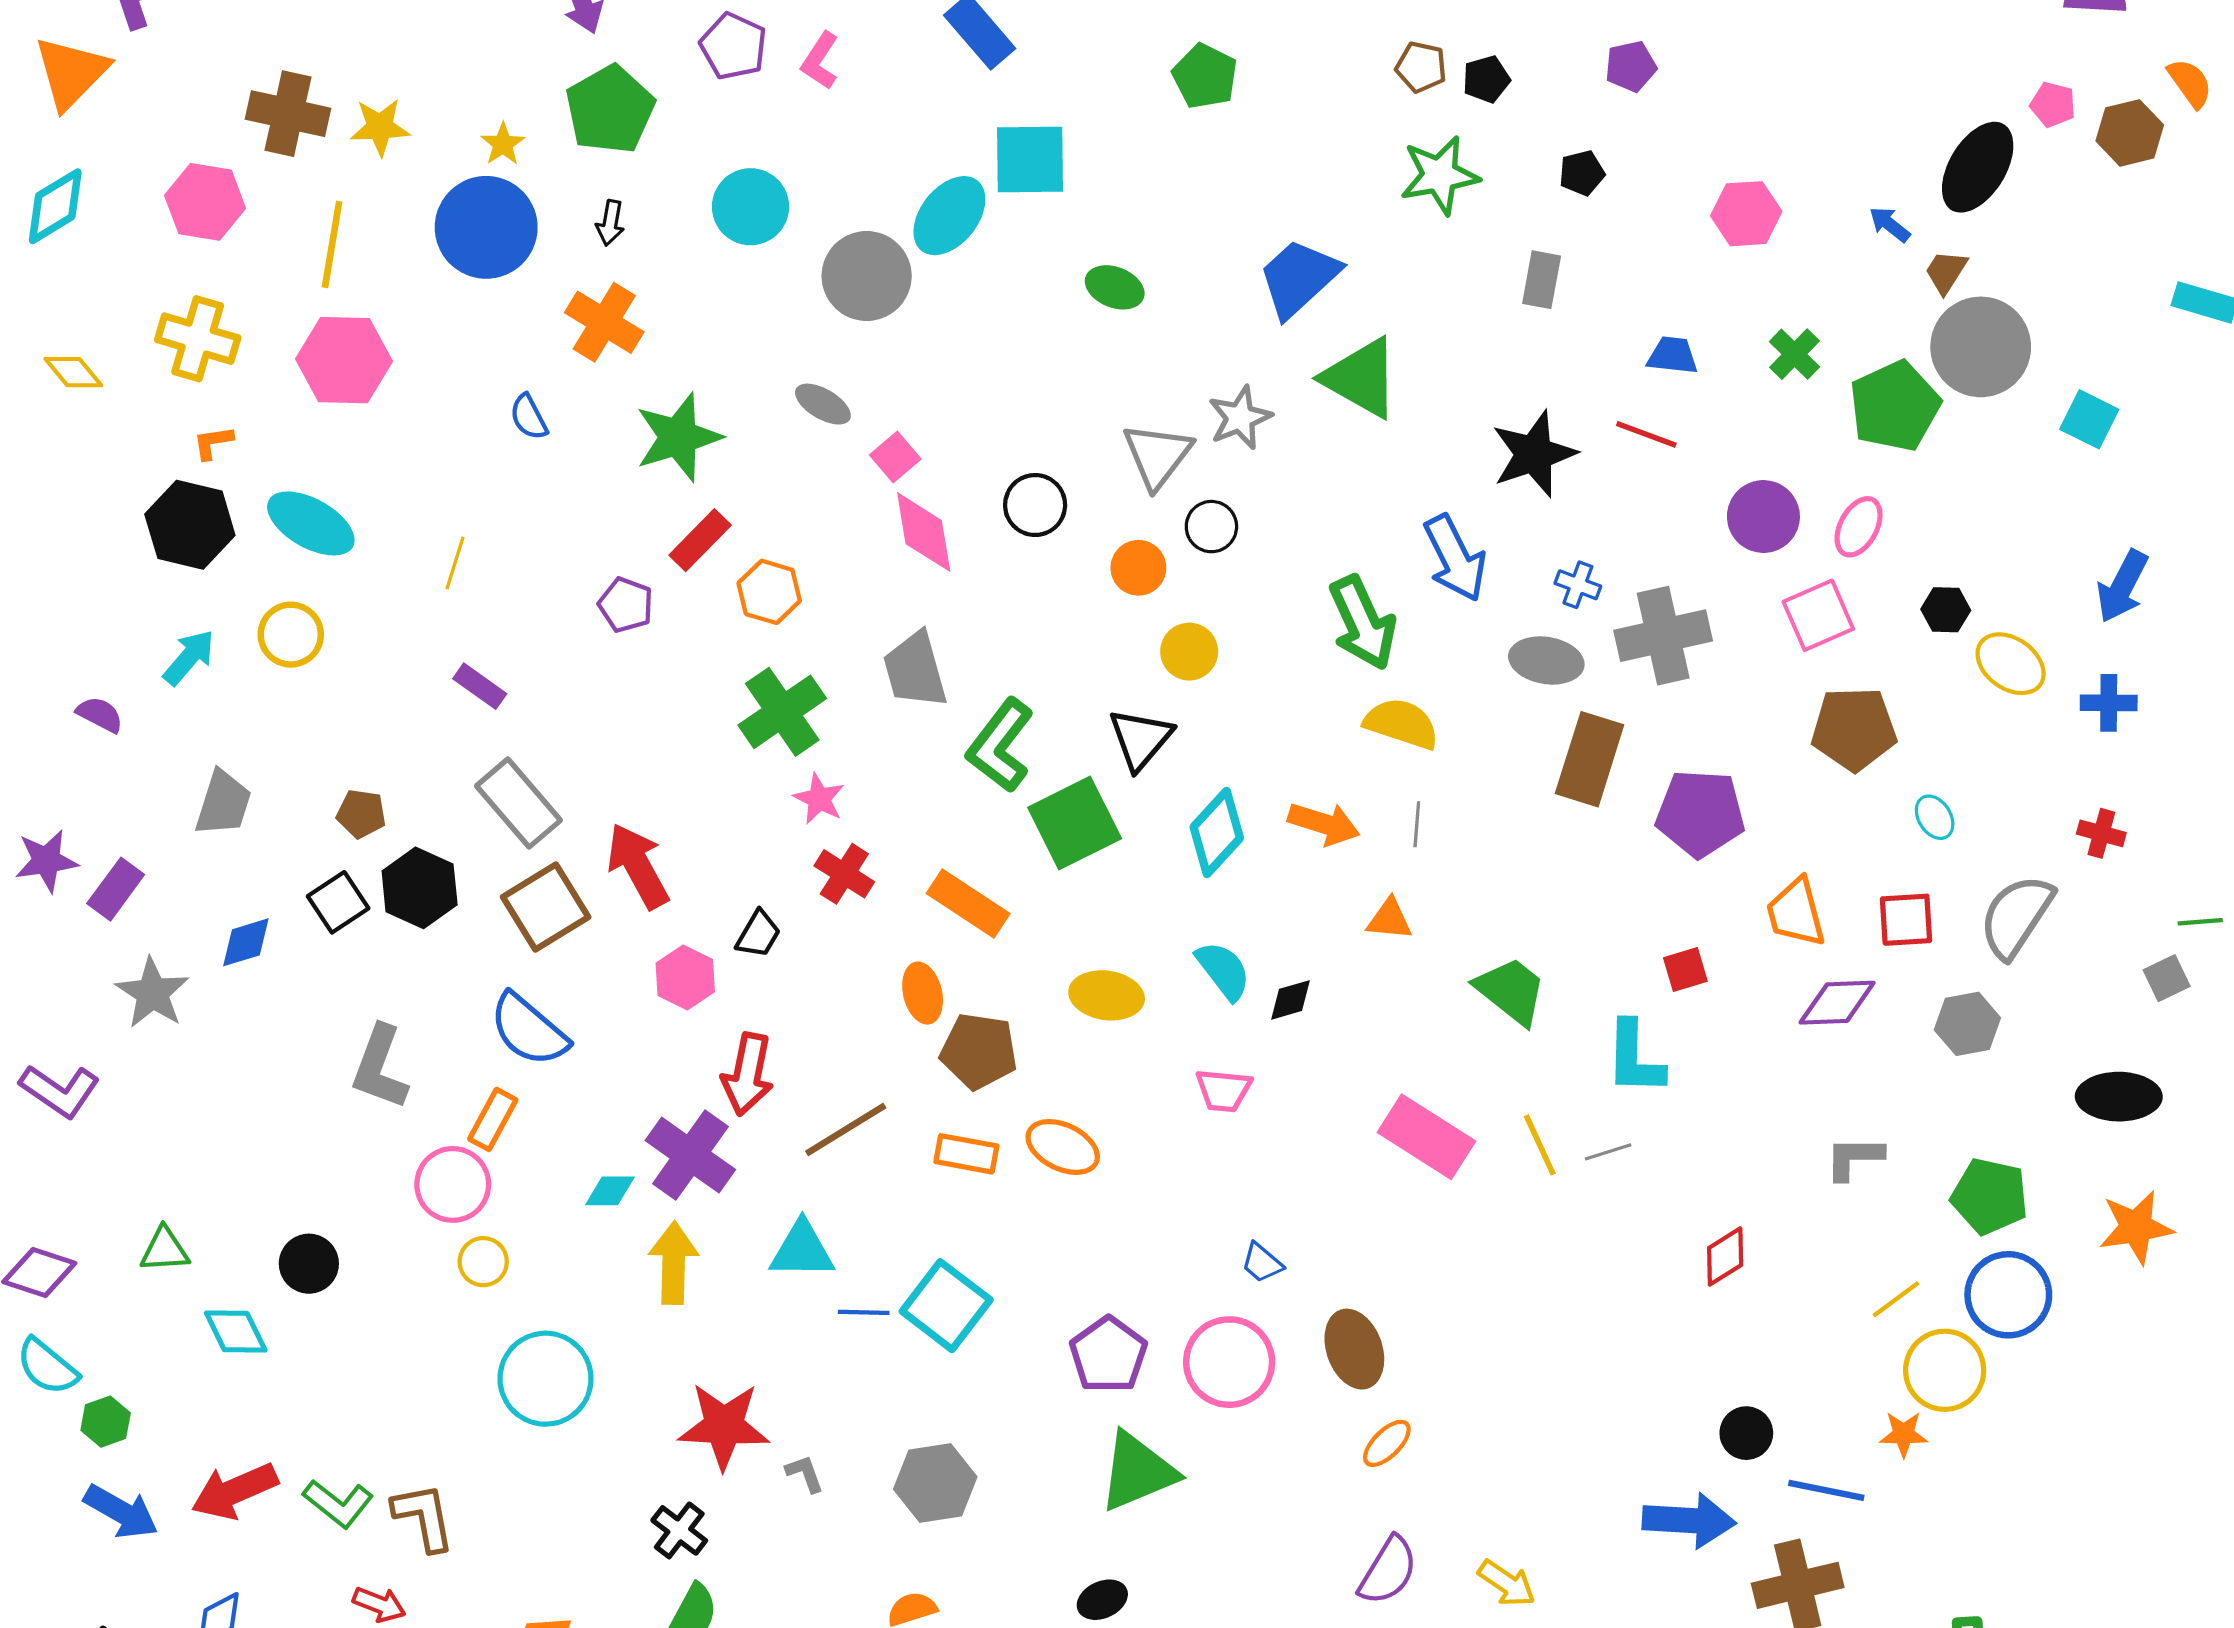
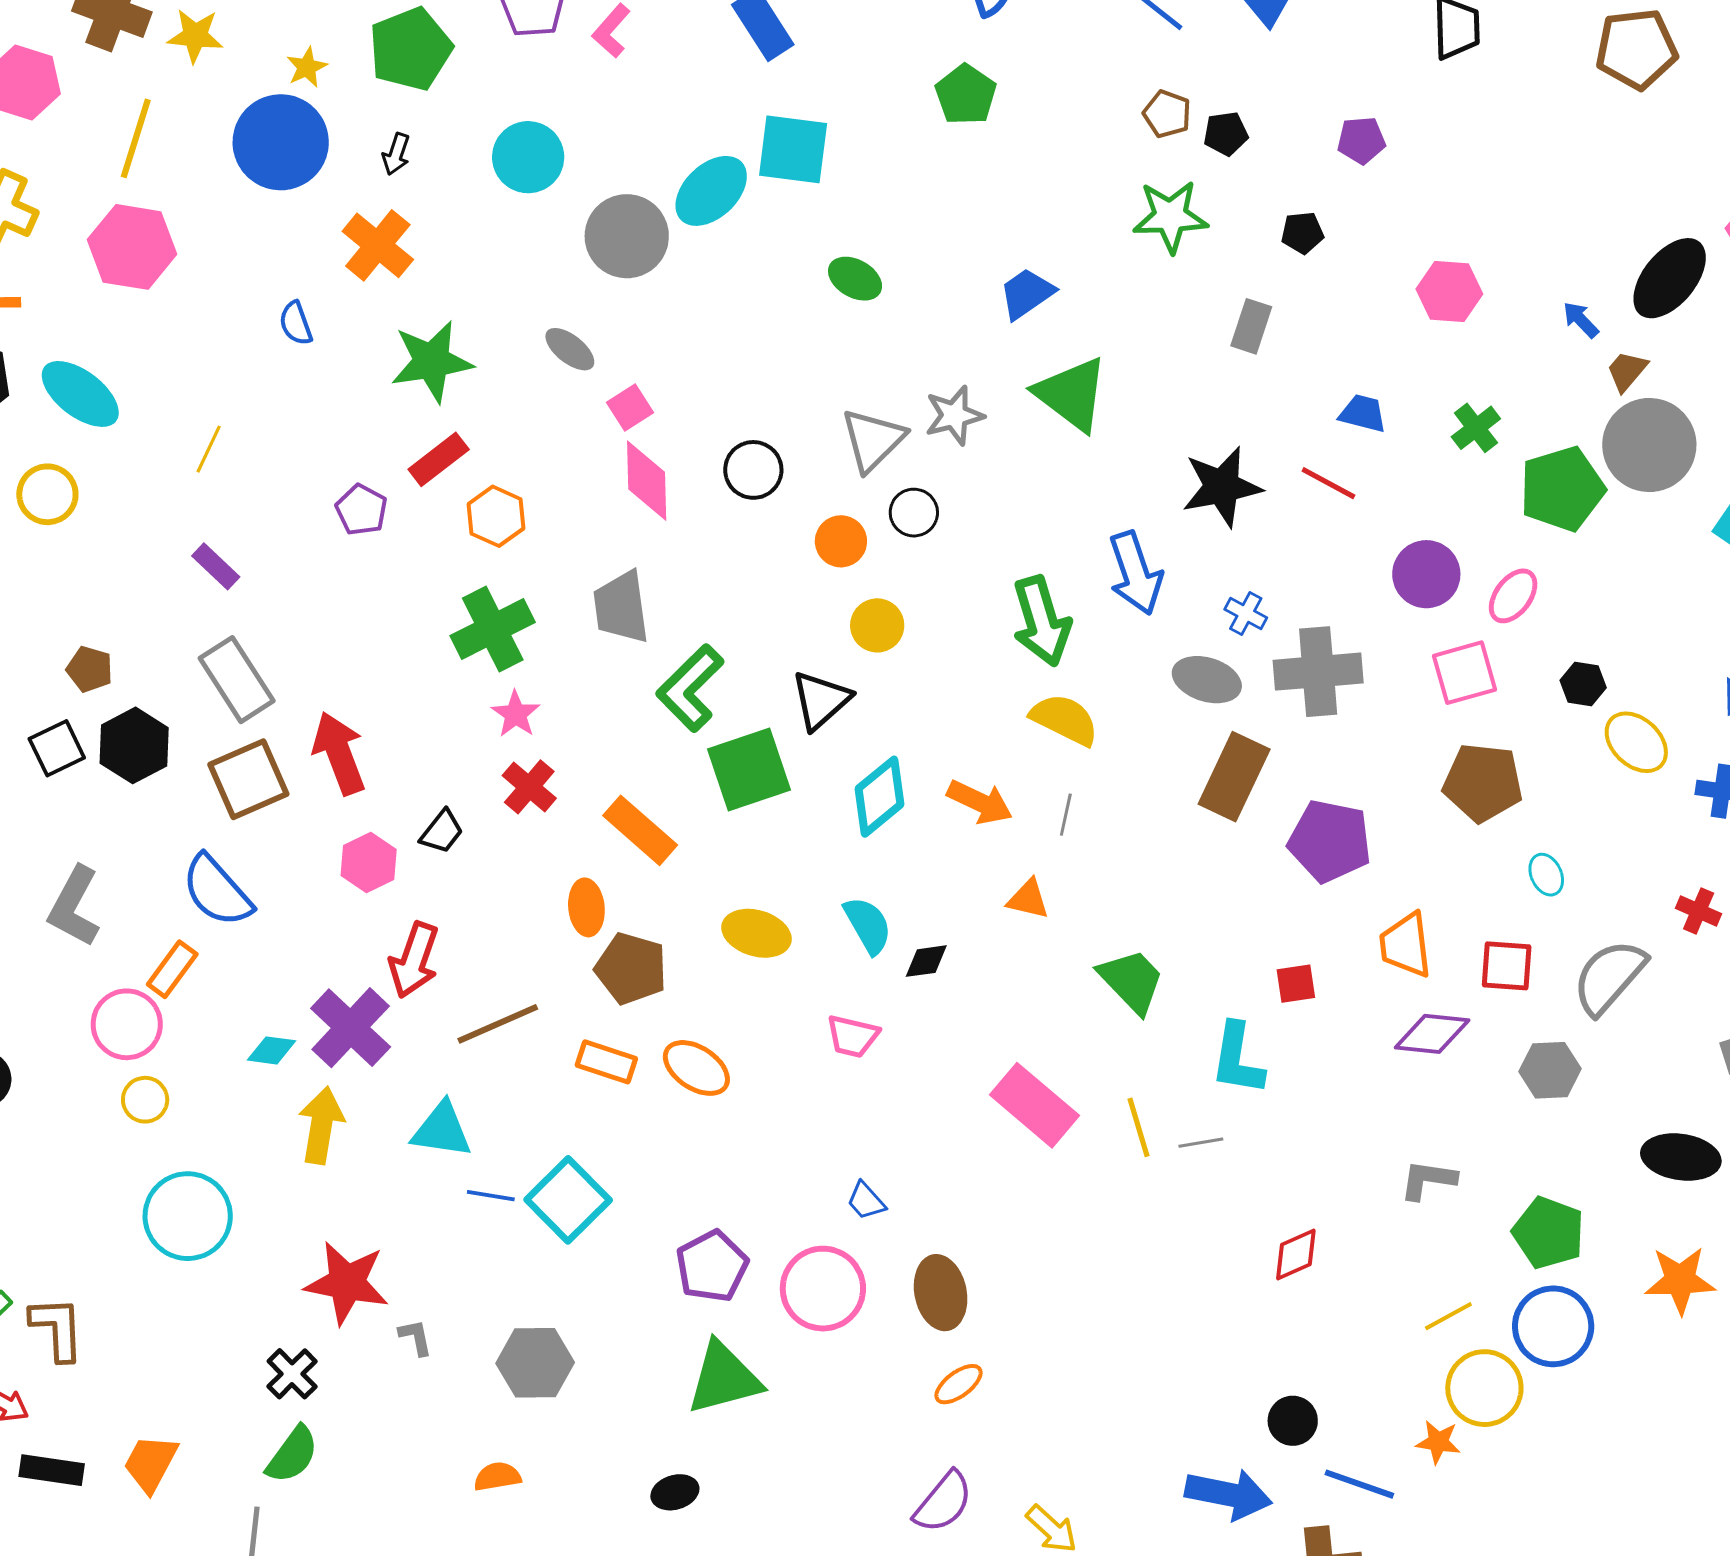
blue trapezoid: (1299, 278) -> (1027, 294), size x0.7

